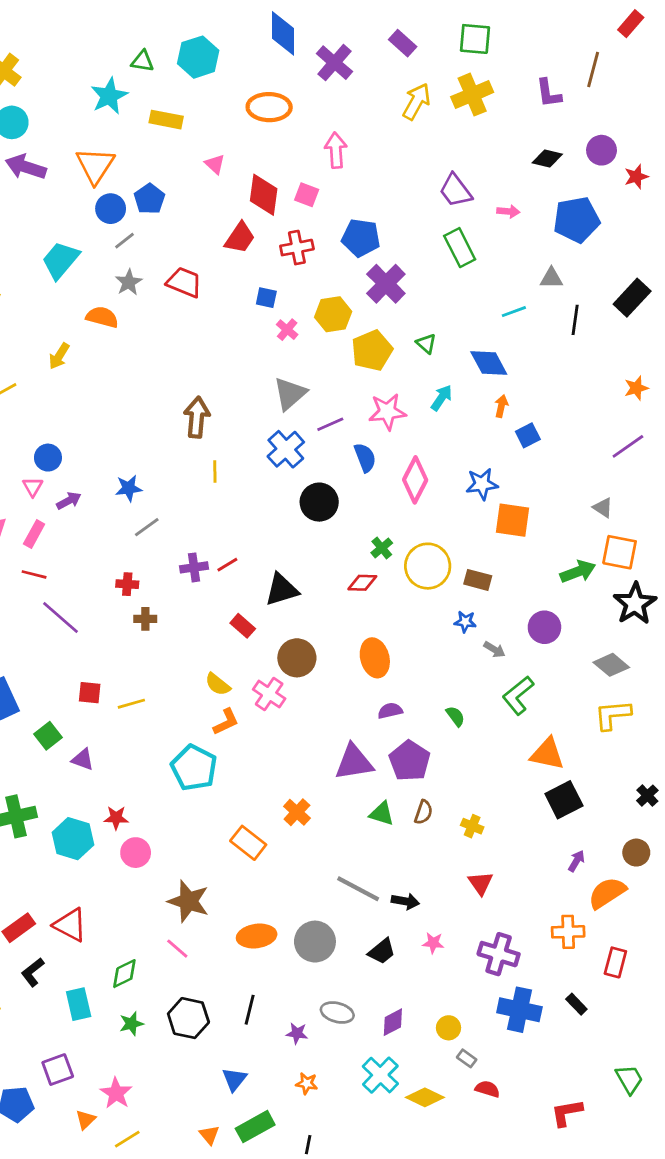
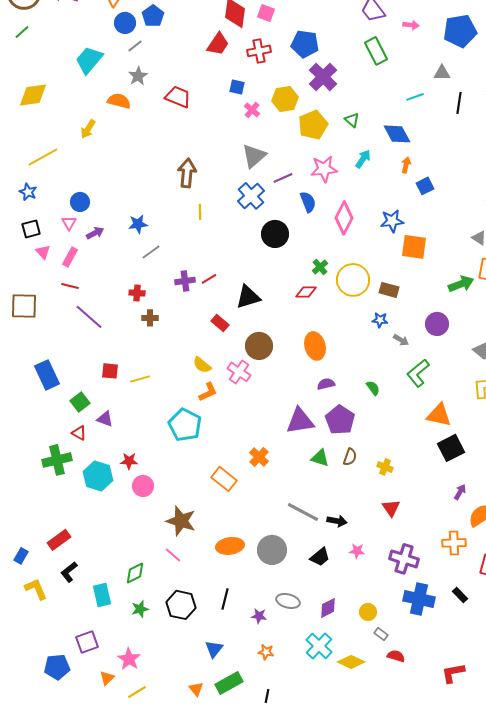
red trapezoid: (184, 282) -> (178, 97), moved
red triangle: (70, 925) -> (79, 433), moved, size x0.6

